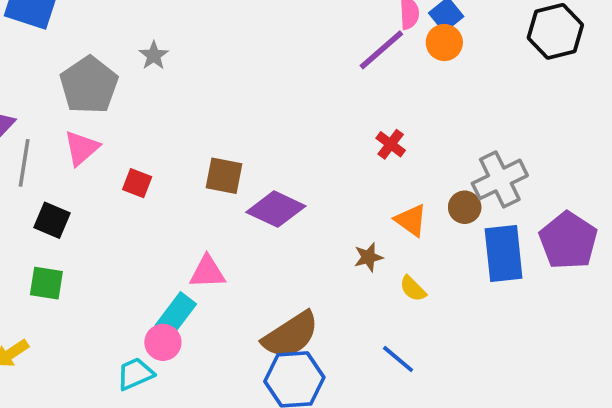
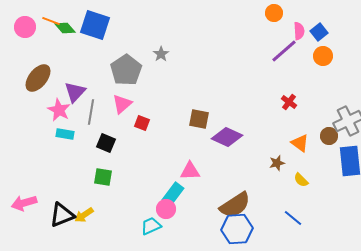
orange circle: (444, 43) -> (323, 56), moved
red square: (137, 183) -> (142, 123), moved

